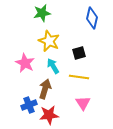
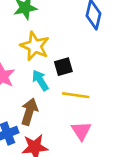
black square: (79, 53) -> (63, 67), moved

